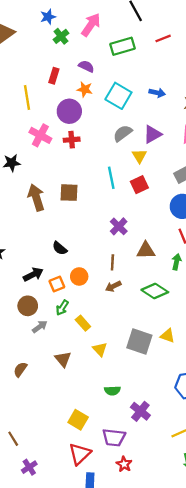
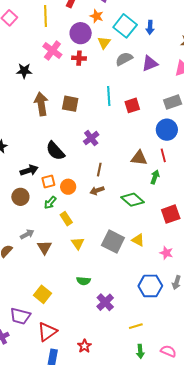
blue arrow: (157, 93) -> (150, 27), moved, turned 72
yellow triangle: (139, 156) -> (104, 43), moved
purple cross: (119, 226) -> (91, 138), moved
black semicircle: (60, 248) -> (55, 151), size x1.5
brown triangle: (146, 251) -> (139, 158), moved
orange circle: (79, 276) -> (68, 187), moved
gray arrow: (40, 327) -> (27, 234), moved
yellow square: (78, 420) -> (43, 294), moved
purple trapezoid: (114, 437) -> (20, 316), moved

